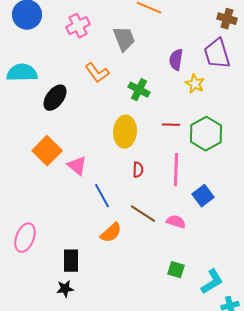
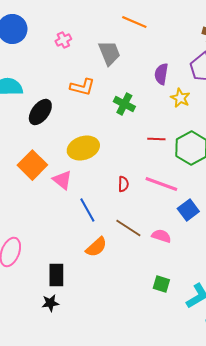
pink cross: (78, 26) -> (63, 40), size x0.7
orange L-shape: (97, 73) -> (82, 87), turned -40
yellow ellipse: (125, 132) -> (83, 148), moved, turned 68
pink line: (176, 170) -> (161, 184), turned -72

